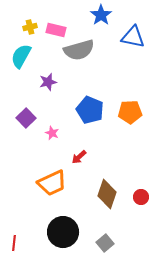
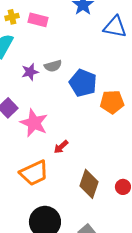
gray semicircle: (79, 50) -> (53, 66), moved, size x0.6
blue pentagon: (90, 110) -> (83, 83), moved
pink star: (52, 133) -> (34, 123), size x2.0

